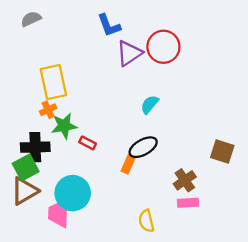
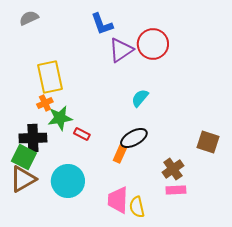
green square: (26, 167) -> (24, 157), turned -35
pink trapezoid: (59, 213) -> (118, 200), moved

